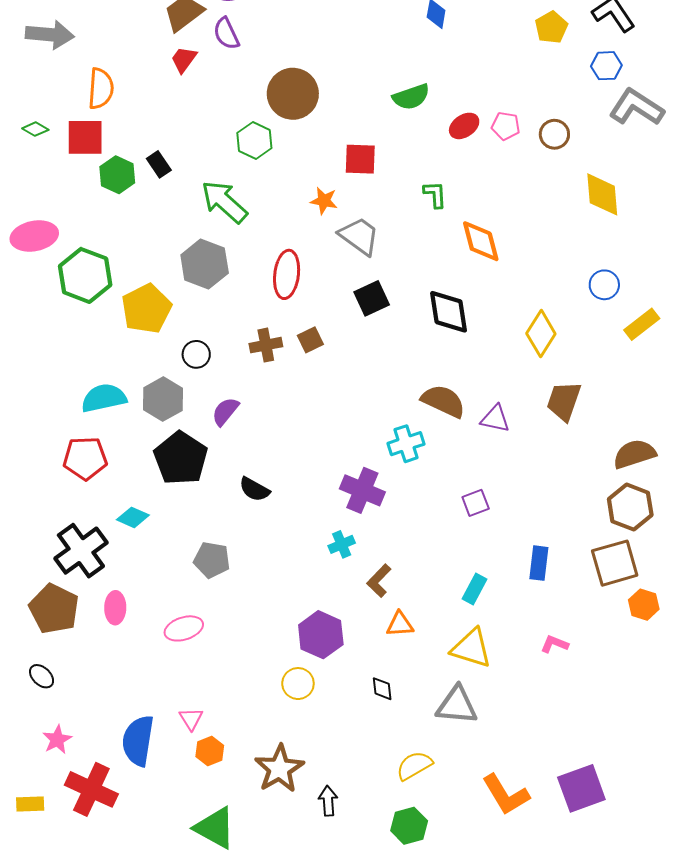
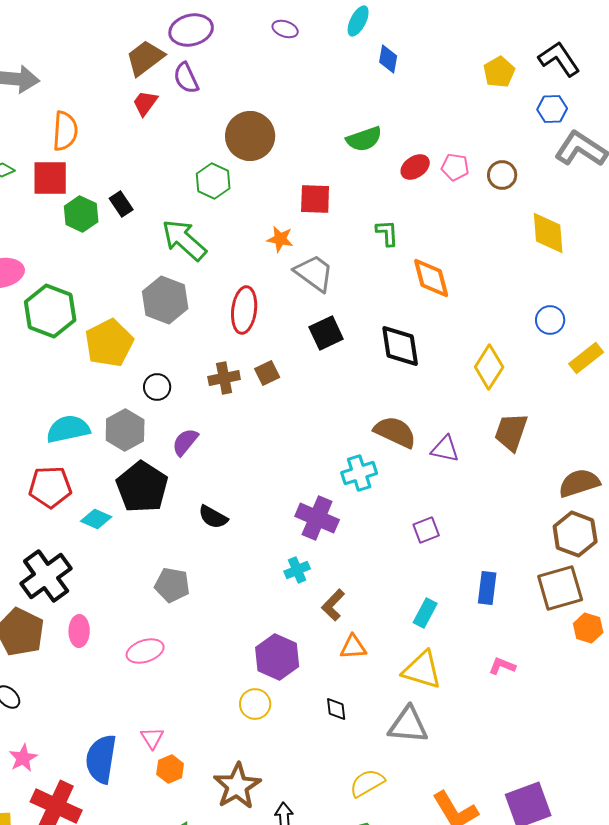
cyan diamond: (133, 517) -> (96, 519), moved

